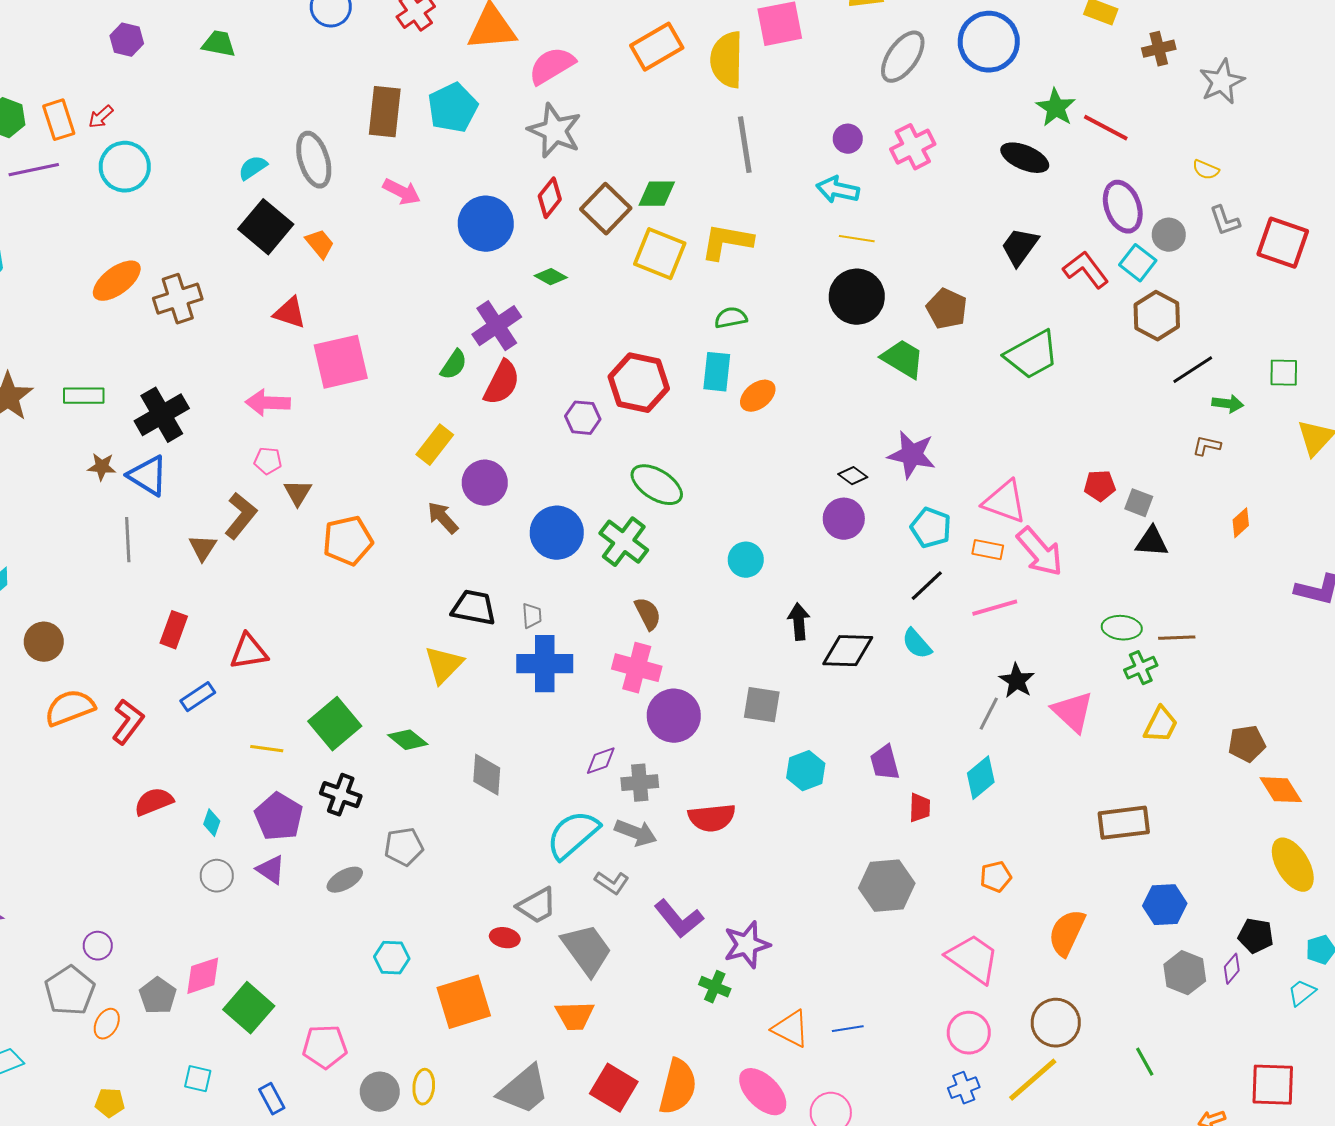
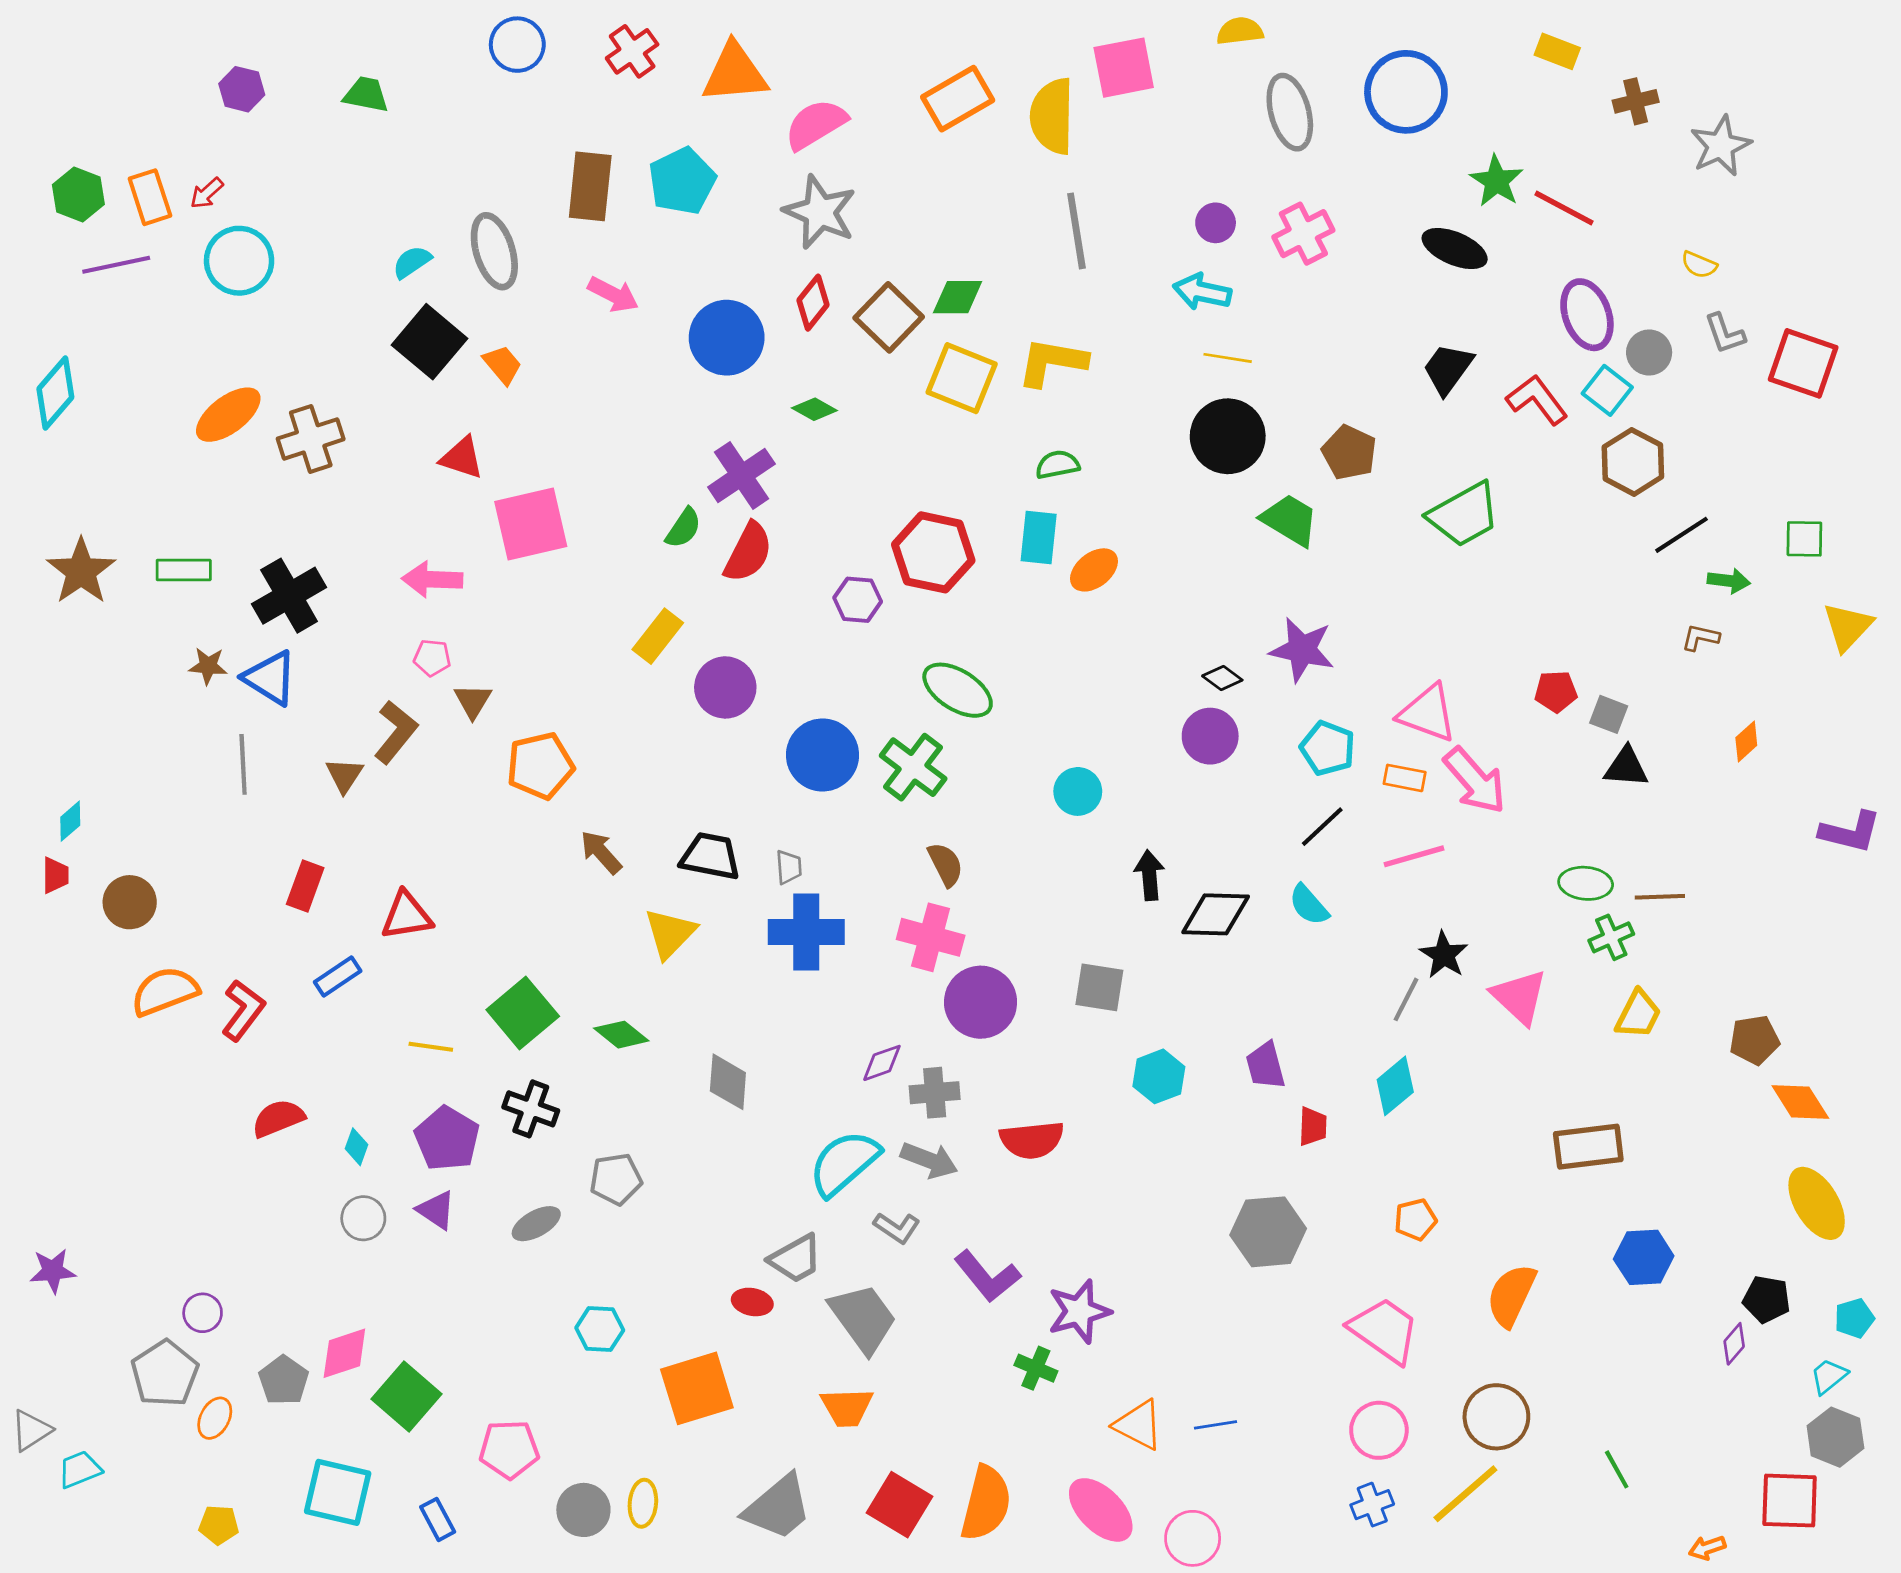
gray ellipse: (903, 57) -> (1290, 112), turned -50
brown arrow: (443, 518) -> (601, 852), moved
gray hexagon: (1185, 973) -> (1835, 1437), moved
cyan square: (198, 1079) -> (338, 1492), size x1.8

